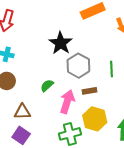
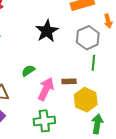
gray hexagon: (78, 66) -> (88, 38), moved
yellow hexagon: (95, 119) -> (86, 100), moved

